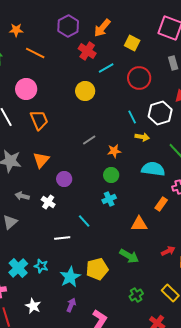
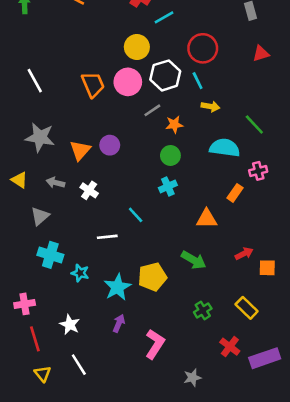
red circle: (139, 78) -> (203, 48), moved
pink circle: (26, 89) -> (128, 82), moved
white hexagon: (160, 113) -> (165, 75), moved
orange trapezoid: (39, 120) -> (93, 84), moved
gray line: (89, 140) -> (152, 110), moved
orange triangle: (41, 160) -> (80, 150), moved
purple circle: (64, 179) -> (110, 145), moved
cyan cross: (18, 268) -> (50, 255), moved, turned -30

